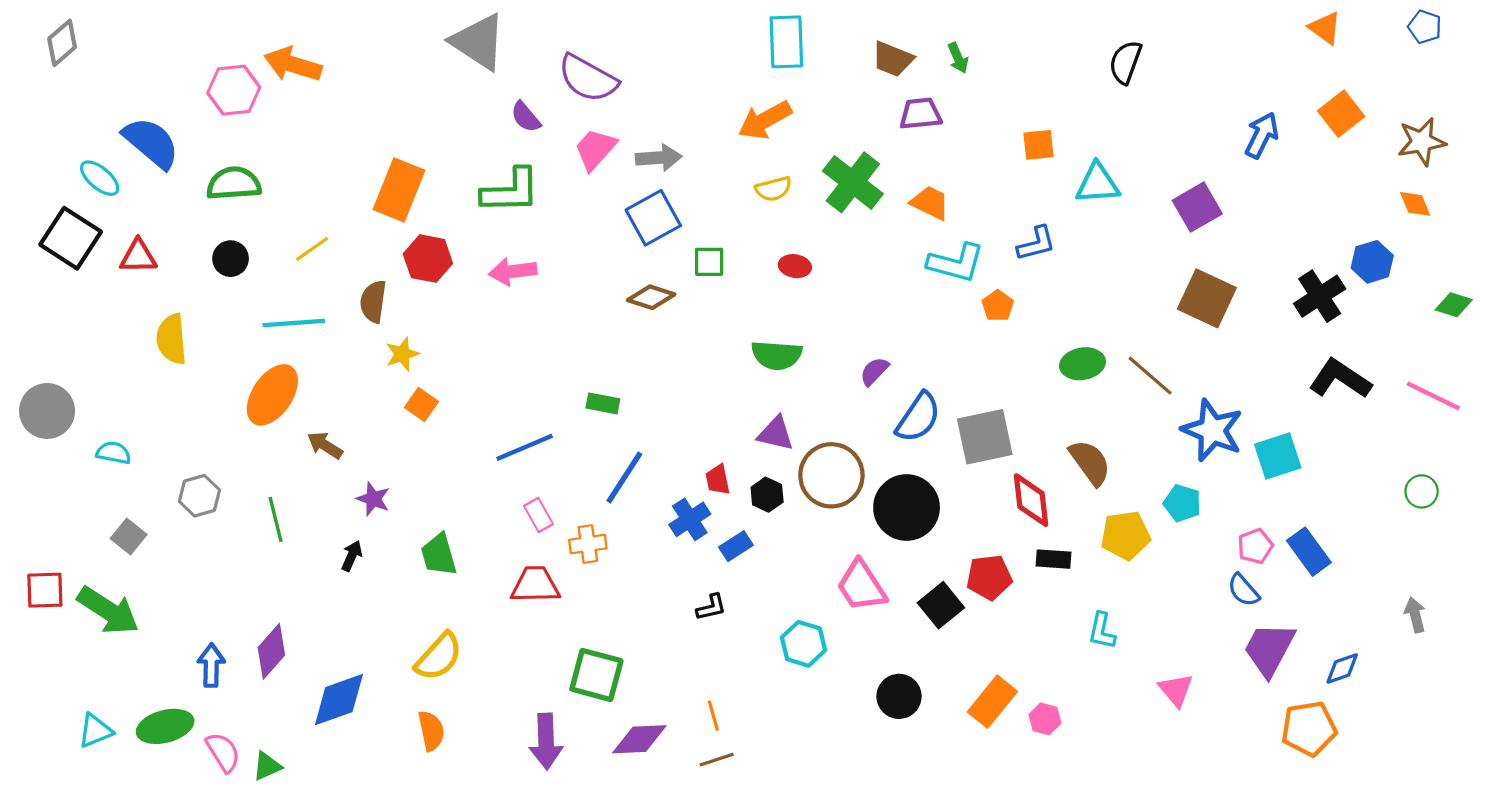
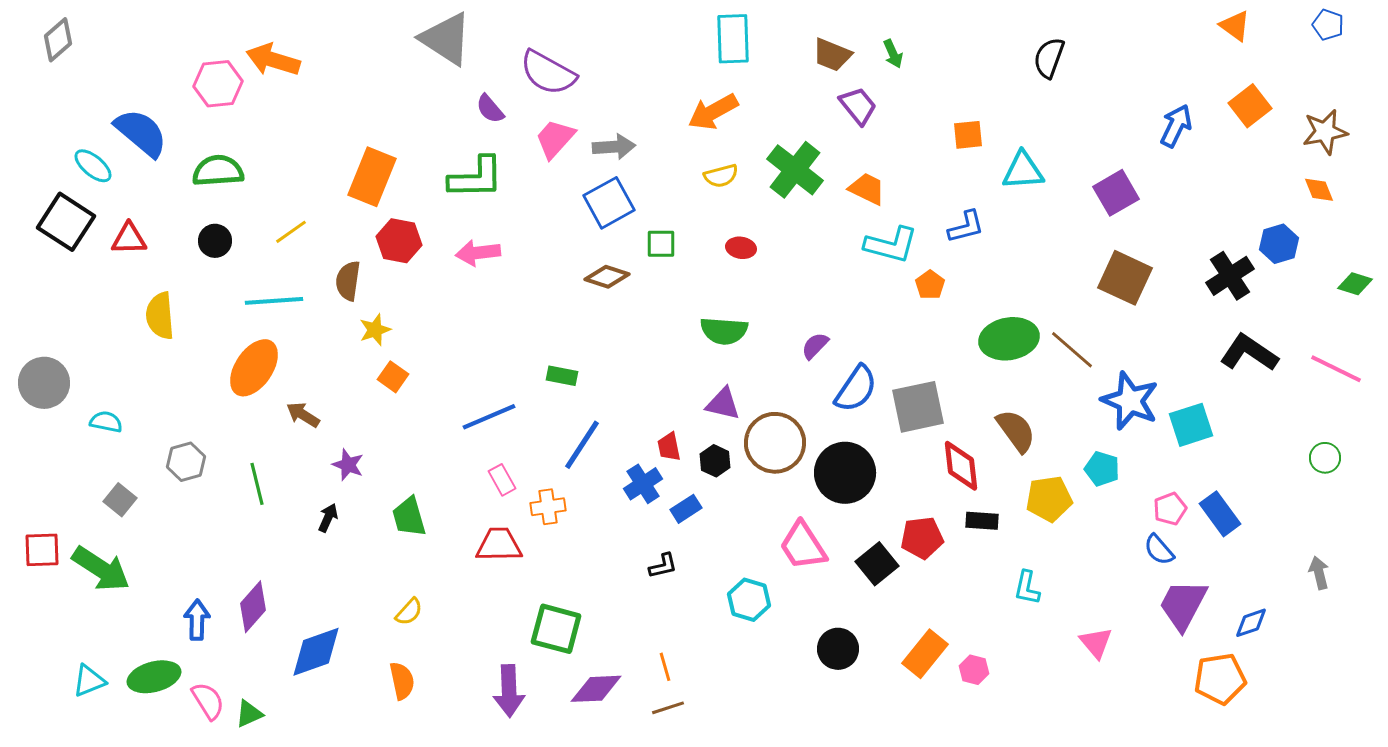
purple trapezoid: (920, 114) -> (858, 106), turned 57
green ellipse: (1082, 364) -> (1009, 339), size x1.4
yellow semicircle: (439, 657) -> (409, 612), size x0.6

